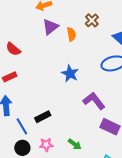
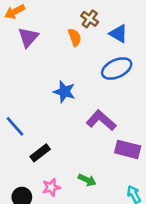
brown cross: (92, 20) -> (90, 19), moved
orange semicircle: (71, 34) -> (75, 37), moved
blue line: (22, 126) -> (15, 126), moved

